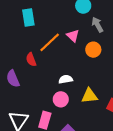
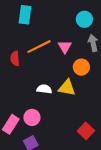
yellow triangle: (90, 96) -> (67, 88), moved
pink circle: (61, 99) -> (32, 117), moved

